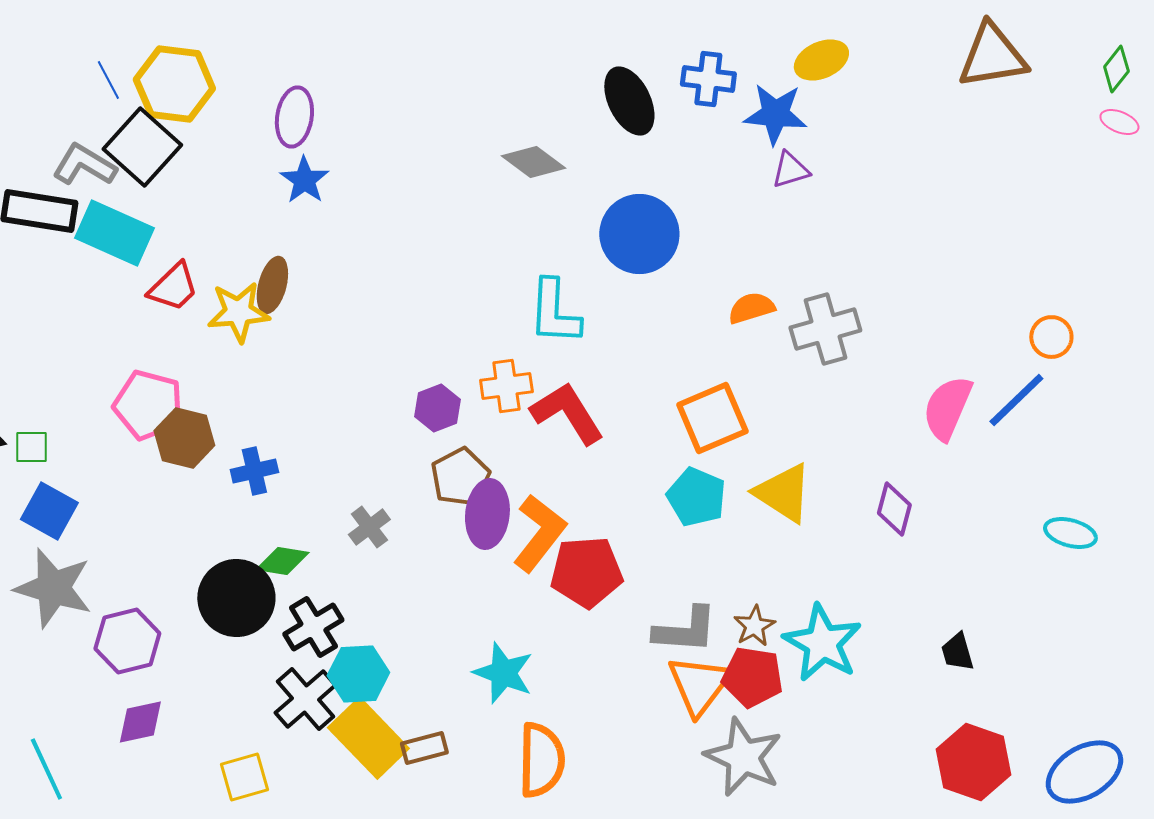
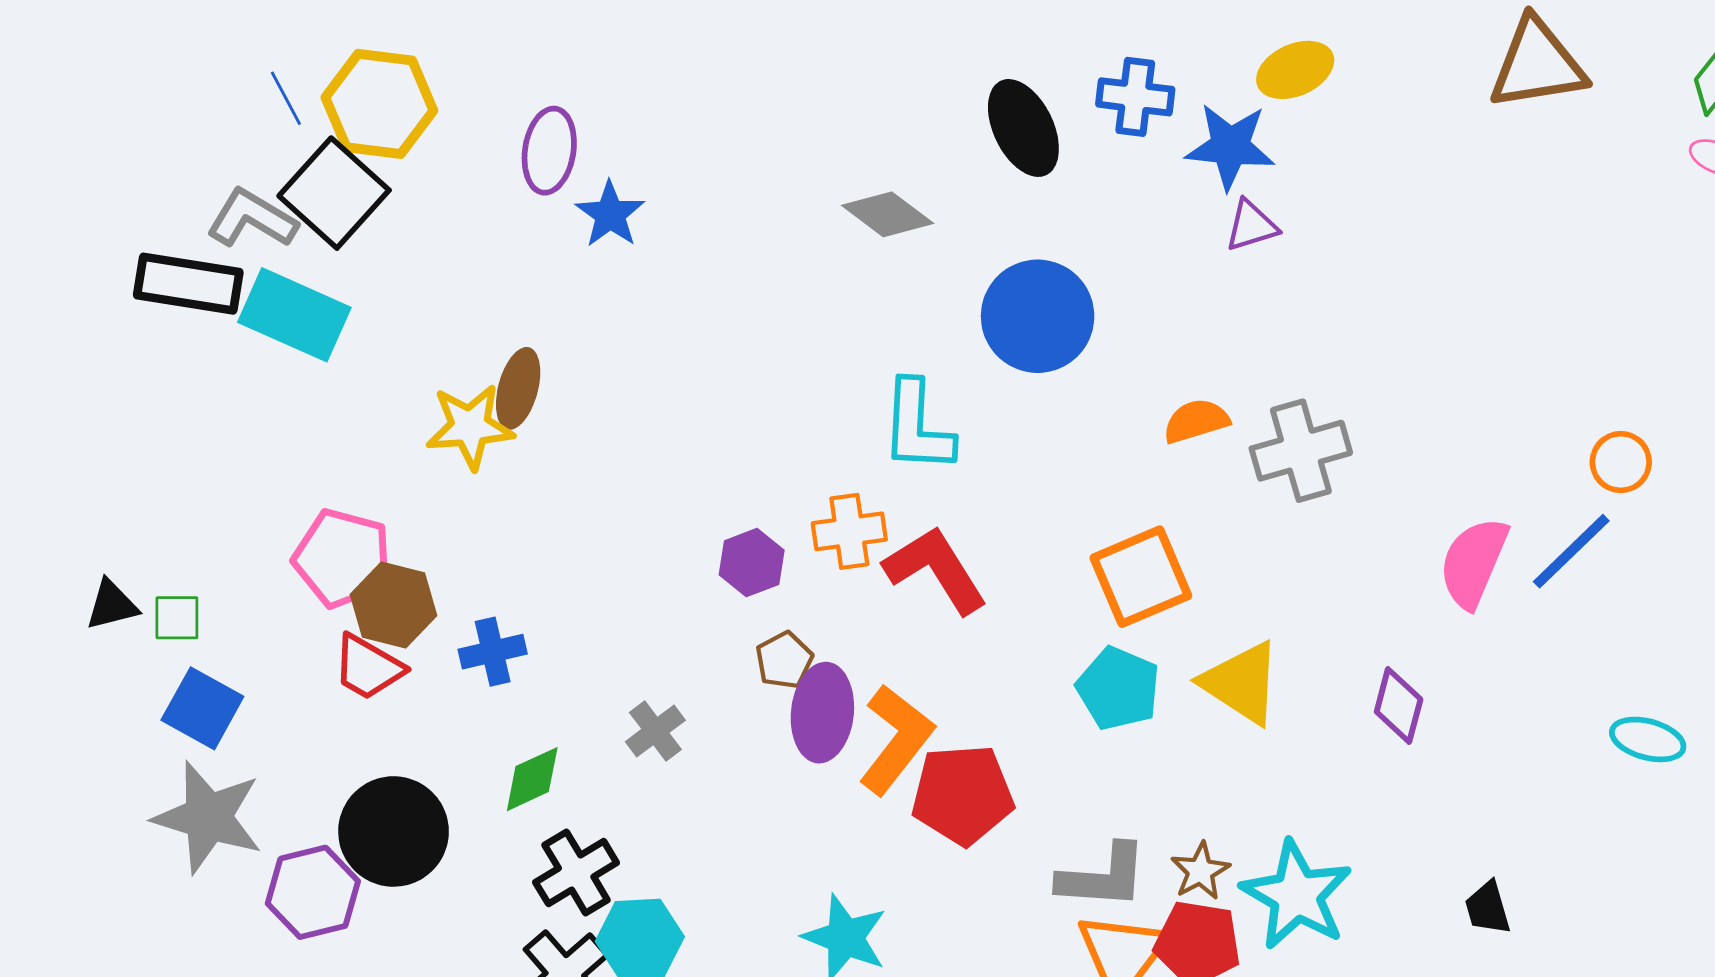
blue star: (304, 180) -> (610, 214), moved
red trapezoid: (173, 287) -> (368, 667), moved, turned 74
brown pentagon: (460, 477) -> (784, 660), size x0.7
green diamond: (282, 561) -> (532, 779), turned -34
black circle: (236, 598) -> (394, 831), moved

